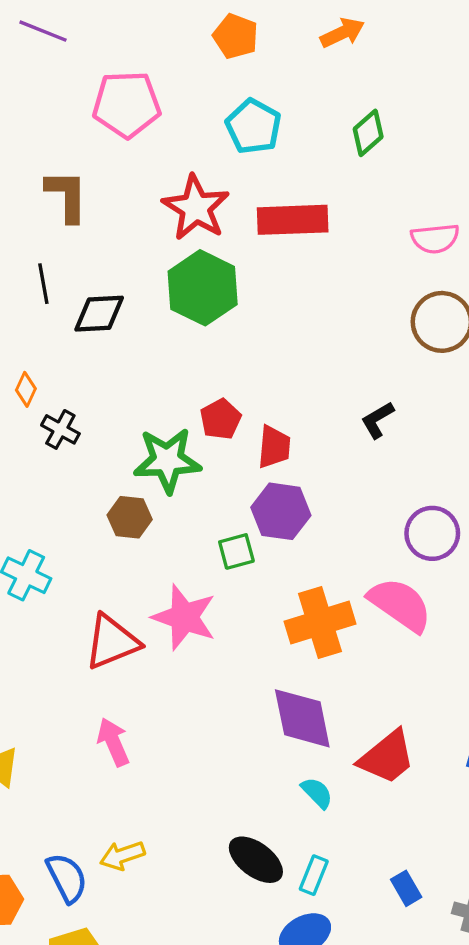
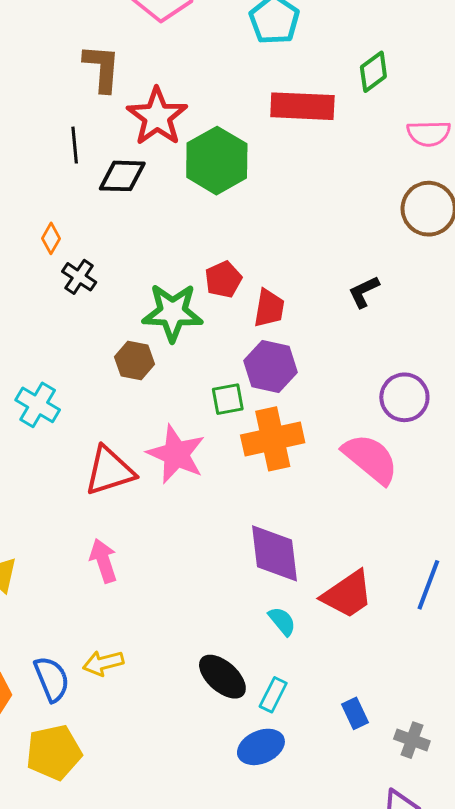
green diamond: (368, 133) -> (373, 72), moved
red star: (196, 208) -> (157, 117), moved
orange cross: (320, 623) -> (273, 439), moved

